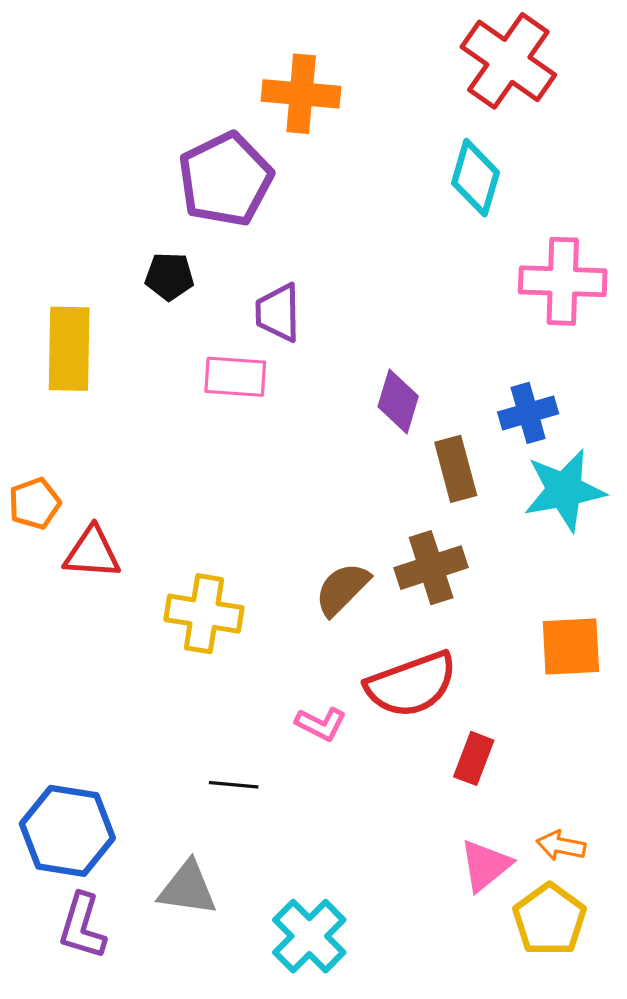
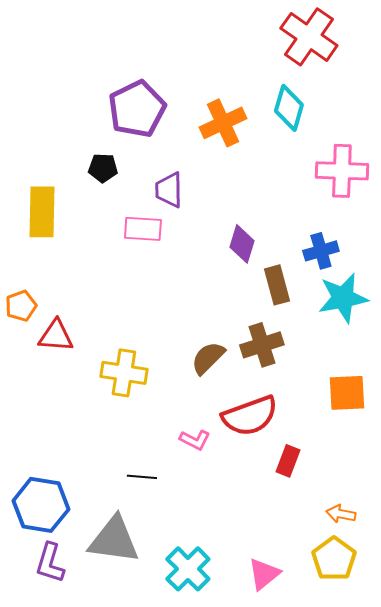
orange cross: (301, 94) -> (223, 123), moved, turned -30
pink triangle: (485, 865) -> (264, 574), moved
gray triangle: (188, 888) -> (114, 540), size x1.4

